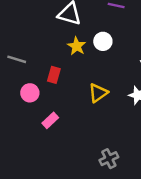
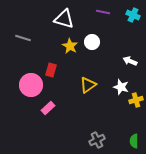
gray line: (17, 59) -> (23, 38), moved
pink circle: (30, 93) -> (31, 85), size x1.5

